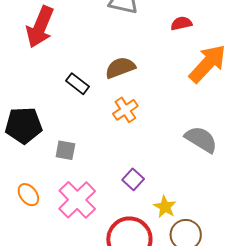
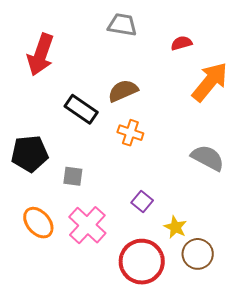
black rectangle: (77, 84) -> (81, 109), size x1.4
orange cross: (125, 110) -> (130, 133), turned -35
orange ellipse: (28, 195) -> (38, 223), size x1.4

